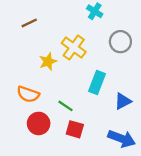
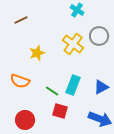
yellow cross: (74, 47) -> (73, 44), moved
cyan rectangle: (97, 83) -> (73, 85), moved
red circle: (39, 123) -> (25, 120), moved

